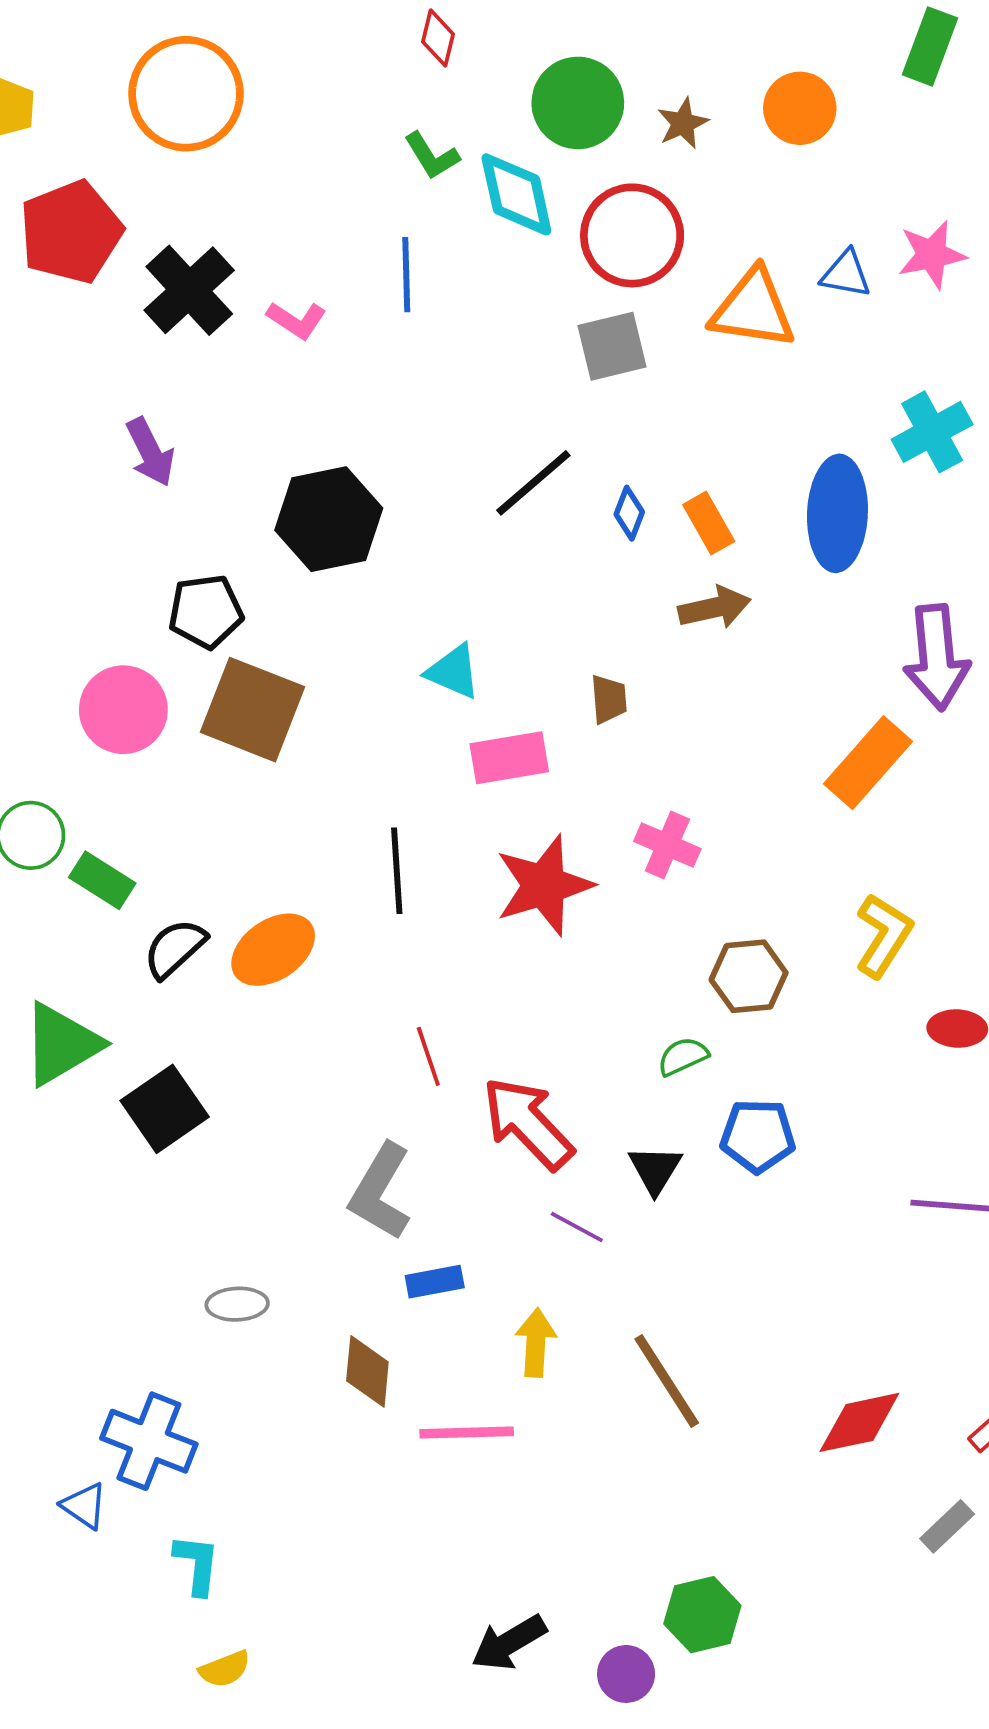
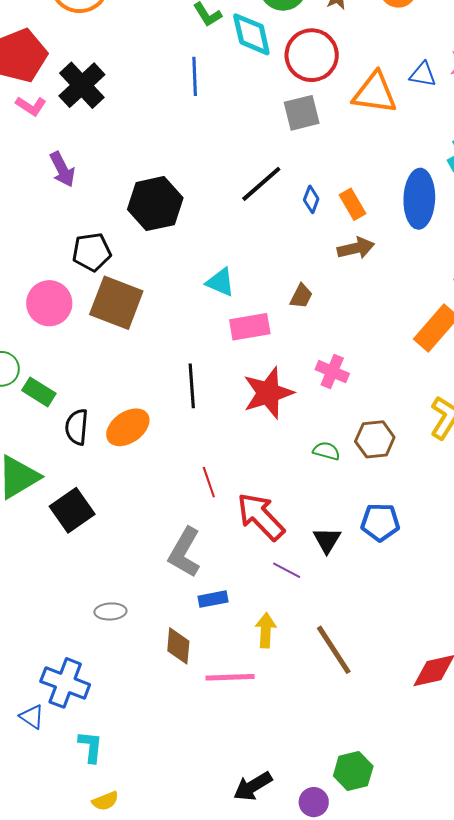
pink L-shape: (297, 320) -> (31, 106), moved
brown trapezoid: (609, 699) -> (301, 296), turned 32
black semicircle: (175, 948) -> (77, 427), turned -42
green semicircle: (683, 1056) -> (326, 451), moved, turned 40

